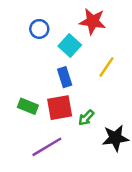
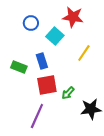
blue rectangle: (65, 77) -> (42, 61), moved
green rectangle: (28, 106) -> (19, 67), moved
purple line: (47, 147) -> (37, 116), turned -35

